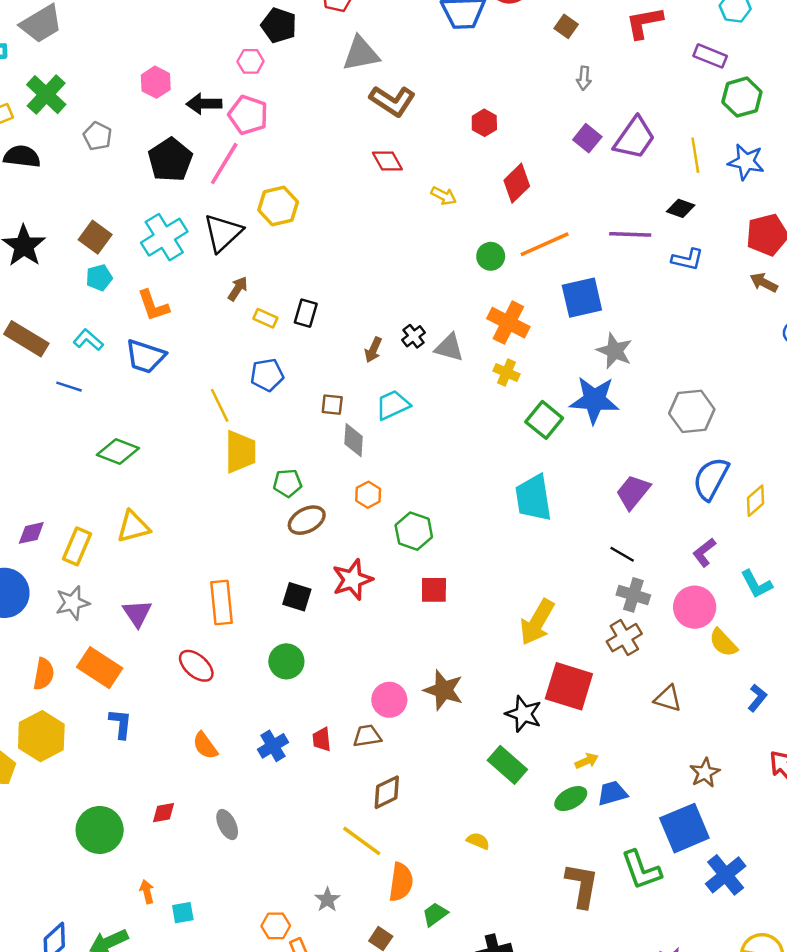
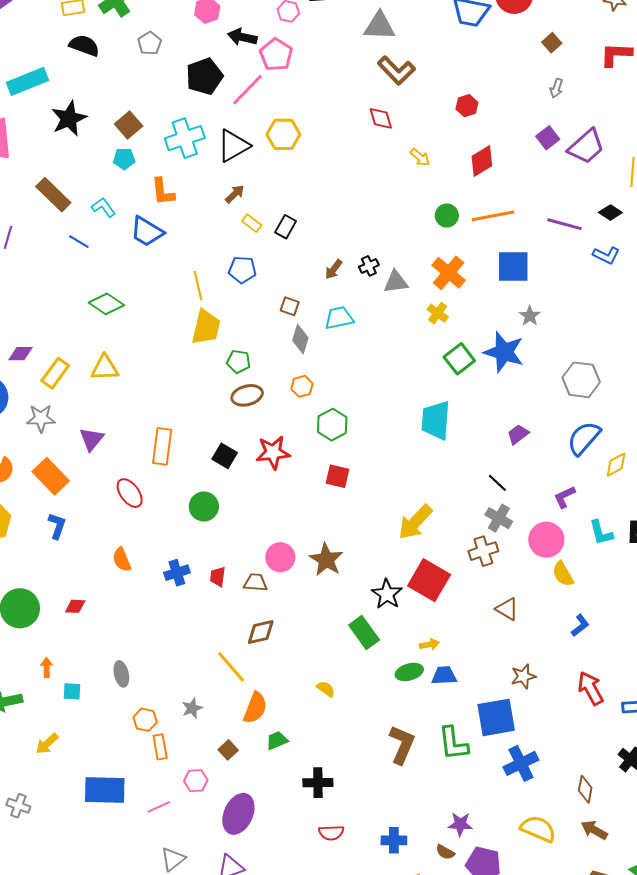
gray triangle: (449, 348) -> (396, 282), turned -36
gray star: (615, 351) -> (530, 316), size x0.7
purple trapezoid: (633, 492) -> (518, 434), size x0.7
gray ellipse: (227, 825) -> (121, 674), moved

